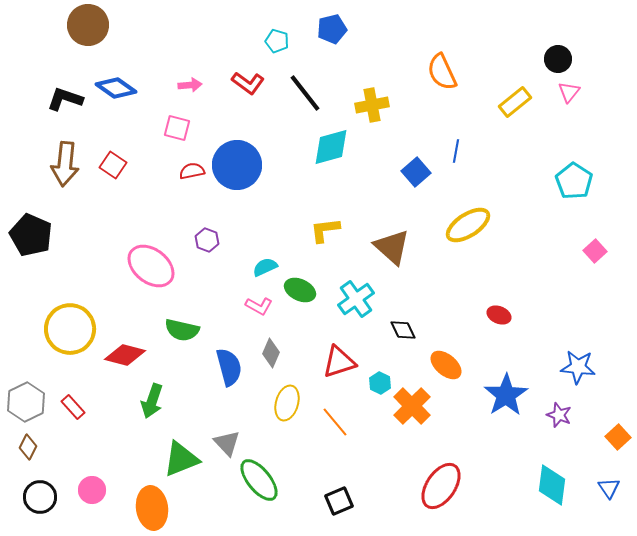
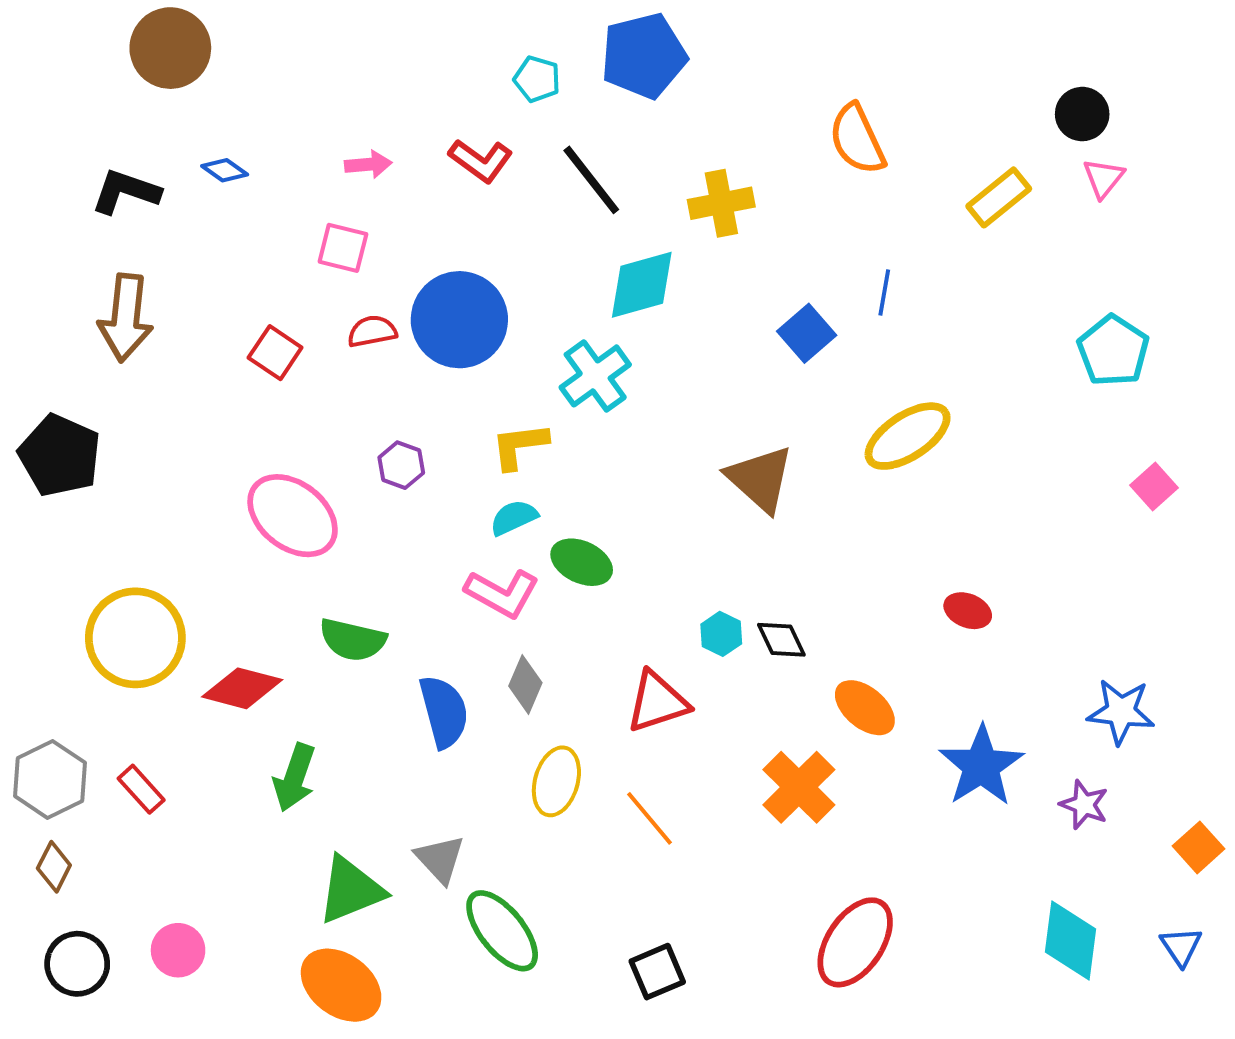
blue pentagon: (332, 29) -> (644, 56), size x1.5
blue diamond: (116, 88) -> (225, 170), size x0.6
red square: (113, 165) -> (275, 353), moved
yellow L-shape: (325, 230) -> (520, 446), moved
cyan cross: (356, 299) -> (595, 376), moved
pink L-shape: (259, 306) -> (502, 593), size x1.4
cyan hexagon: (380, 383) -> (721, 634), moved
orange ellipse: (152, 508) -> (341, 985), moved, turned -45

